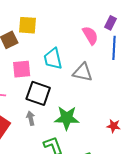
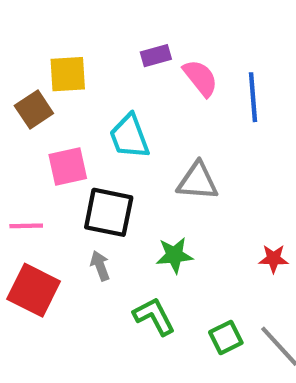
purple rectangle: (111, 23) -> (156, 56), moved, turned 56
gray triangle: (83, 72) -> (197, 181), moved
green star: (67, 118) -> (174, 255), size x0.7

